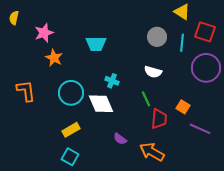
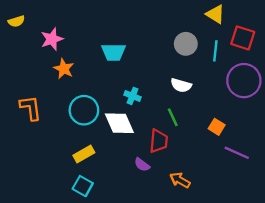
yellow semicircle: (14, 18) -> (16, 21), turned -120
red trapezoid: (159, 119) -> (159, 141), moved
orange arrow: (152, 152) -> (180, 180), size x0.7

